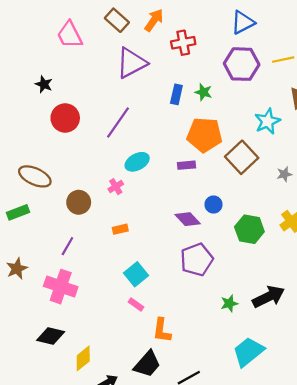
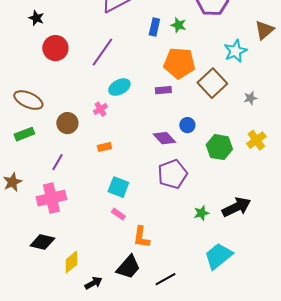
green rectangle: (18, 212) -> (24, 134), moved
cyan square: (136, 274) -> (118, 187), turned -30
pink cross: (61, 287) -> (51, 198), turned -32

